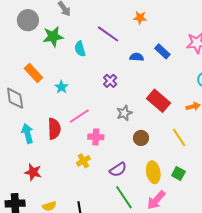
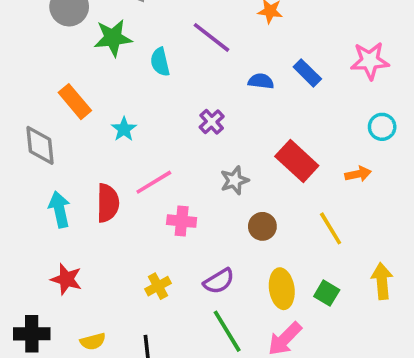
yellow cross: (83, 161) -> (158, 286), moved

